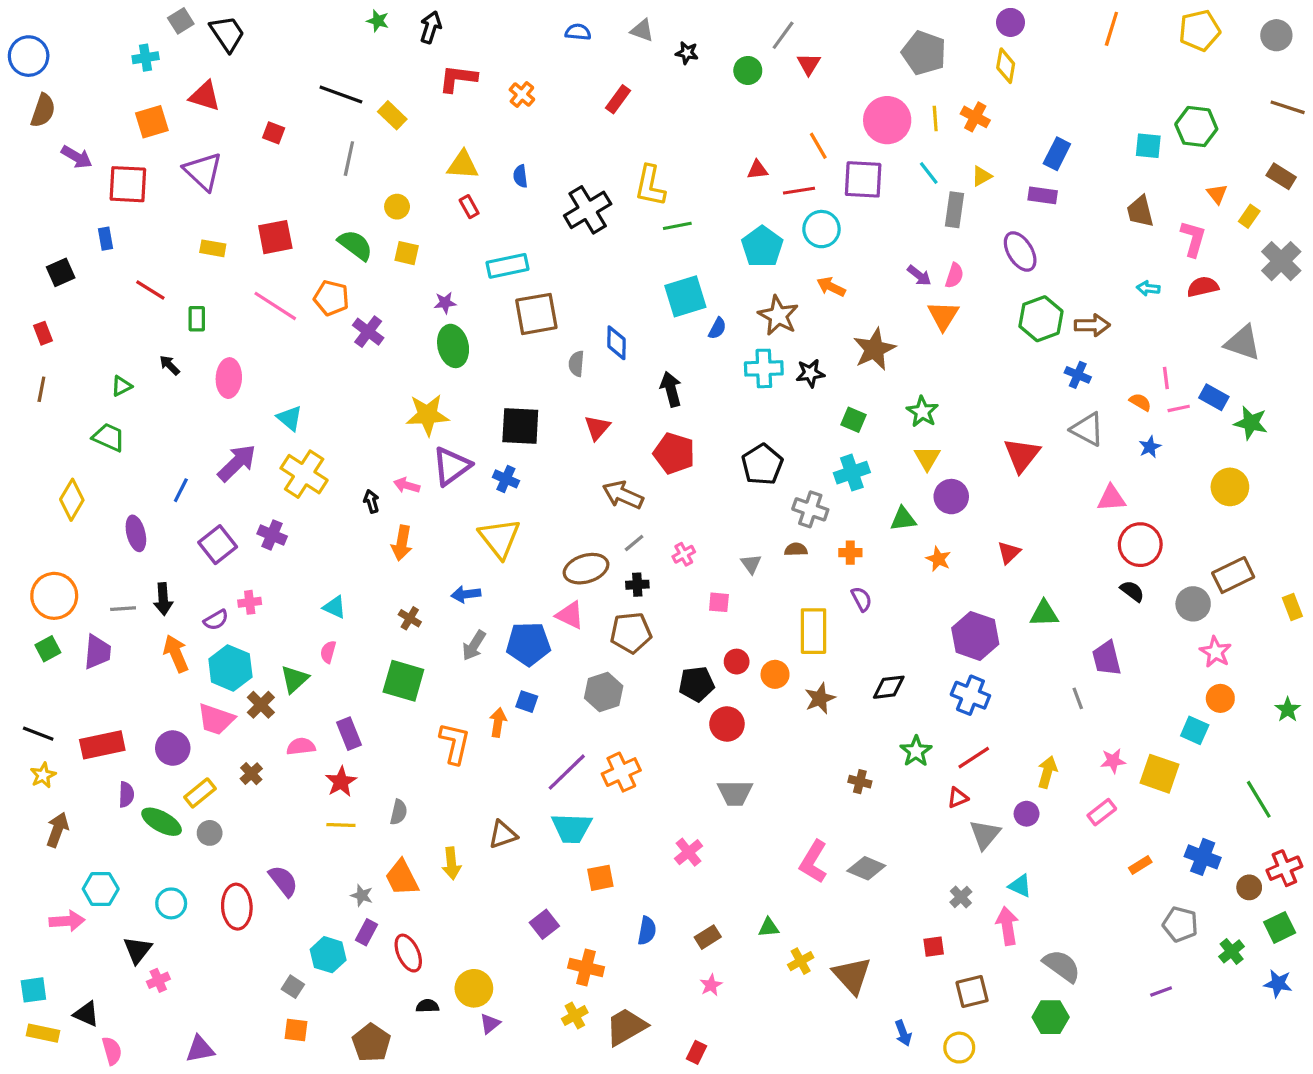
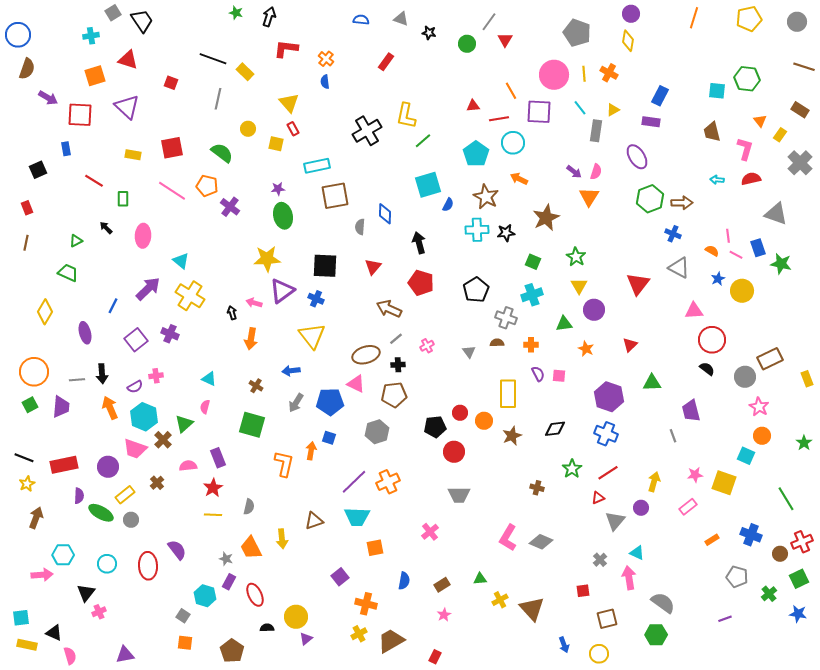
yellow triangle: (463, 165) -> (289, 103), turned 45
blue semicircle: (520, 176) -> (325, 82), moved
green line: (677, 226) -> (423, 141), turned -30
yellow square: (407, 253) -> (276, 144), moved
blue rectangle: (1214, 397) -> (758, 248), turned 42
pink line: (1179, 408) -> (736, 255), turned 40
yellow circle: (1230, 487) -> (742, 291), moved
pink square: (719, 602) -> (559, 376), moved

